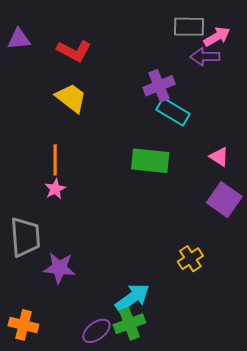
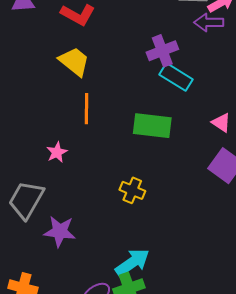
orange line: (55, 160) -> (86, 109), moved
gray trapezoid: (25, 237) -> (26, 200), turned -147
yellow cross: (190, 259) -> (132, 190), moved, turned -35

